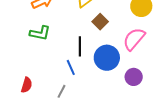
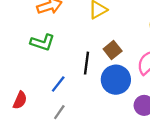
brown square: (100, 22) -> (113, 50), moved
blue line: (71, 67) -> (58, 84), moved, turned 56

